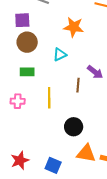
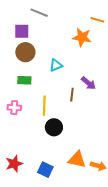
orange star: (74, 27) -> (82, 37), moved
black circle: (74, 127) -> (54, 127), moved

